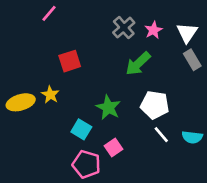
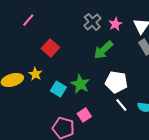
pink line: (49, 13) -> (28, 20), moved
red square: (70, 61) -> (50, 48), turned -30
cyan square: (81, 129) -> (58, 89), moved

